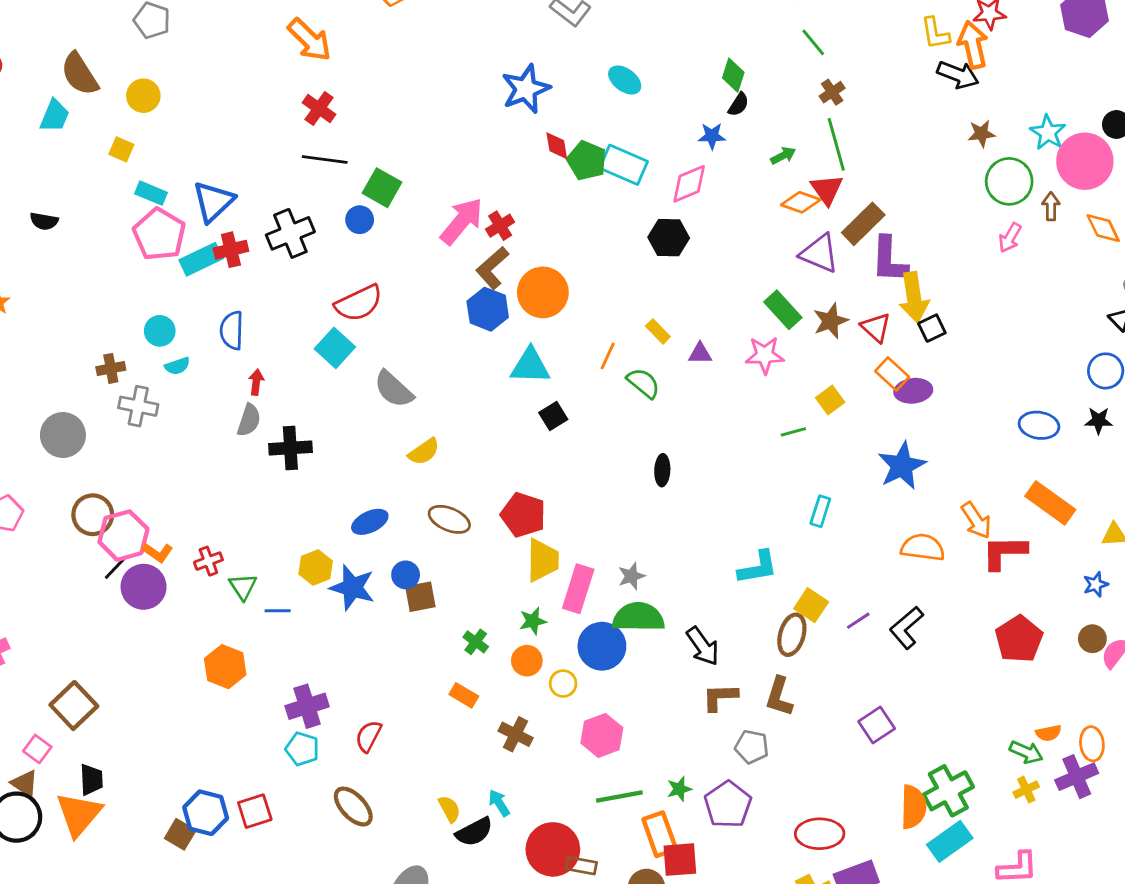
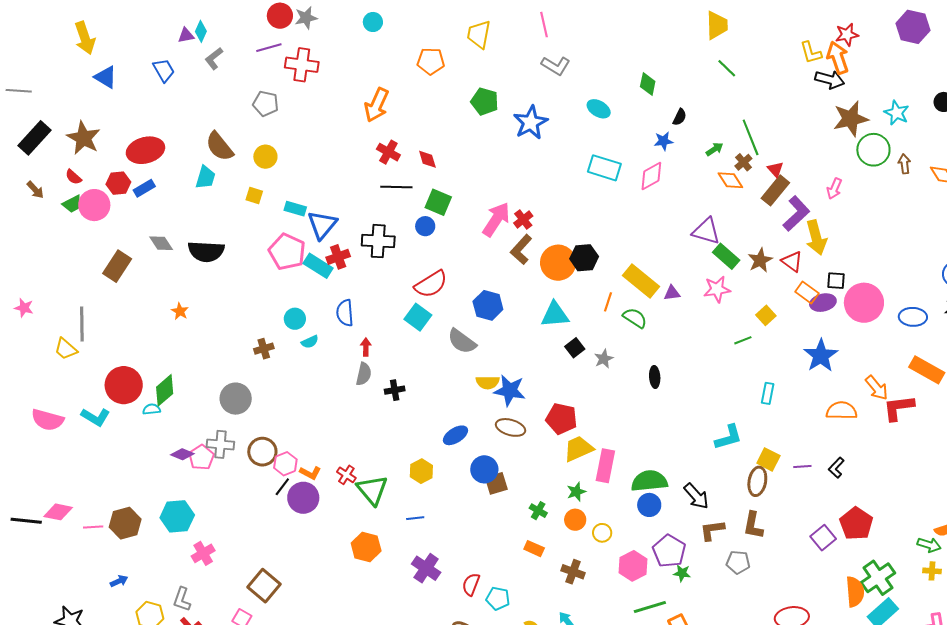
orange arrow: (310, 40) -> (377, 105), turned 76
green diamond: (733, 75) -> (648, 84), moved
brown cross: (832, 92) -> (743, 162), moved
brown star: (981, 134) -> (851, 119), size x1.8
red diamond: (557, 146) -> (427, 159), moved
green pentagon: (587, 161) -> (485, 101), moved
pink circle: (1085, 161) -> (864, 303), moved
red triangle: (827, 189) -> (775, 169), moved, size x0.7
cyan rectangle: (151, 193) -> (295, 209), moved
orange diamond: (801, 202) -> (730, 180), turned 44
black semicircle: (44, 221) -> (206, 251), size x1.8
black cross: (290, 233) -> (378, 241), turned 32
black hexagon: (669, 238) -> (584, 258), moved
pink arrow: (1010, 238) -> (834, 189), moved
purple triangle: (819, 253) -> (706, 231), moved
cyan rectangle: (201, 259) -> (318, 266), turned 64
purple L-shape: (889, 260) -> (796, 213), turned -129
blue hexagon: (488, 309) -> (488, 305), moved
black square: (932, 328) -> (836, 281), moved, turned 36
yellow rectangle: (658, 331) -> (641, 281), size x2.0
gray cross: (138, 406) -> (220, 444), moved
black cross: (290, 448) -> (395, 390), size x0.7
yellow semicircle: (424, 452) -> (488, 382), turned 40
pink hexagon: (123, 536) -> (285, 464), size x0.7
yellow trapezoid: (543, 560) -> (578, 449), turned -108
red cross: (208, 561) -> (346, 475), turned -30
blue circle: (406, 575) -> (484, 469), size x1.4
gray star: (632, 576) -> (604, 359), moved
green triangle: (243, 587) -> (372, 490), size x1.6
blue star: (352, 588) -> (510, 390), moved
blue line: (278, 611) -> (415, 518), moved
purple line: (858, 621) -> (802, 466), turned 36
black L-shape: (906, 628) -> (836, 468), size x0.7
red pentagon: (1019, 639) -> (856, 524), moved
blue circle: (602, 646) -> (649, 505), moved, size x0.7
purple cross: (307, 706) -> (426, 568), turned -32
cyan pentagon: (302, 749) -> (498, 598), moved
green star: (679, 789) -> (682, 573), moved, turned 30
yellow cross: (1026, 790) -> (932, 571), turned 36
purple pentagon: (728, 805) -> (669, 551), moved

